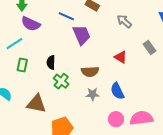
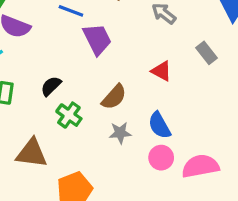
black semicircle: (51, 62) -> (51, 86), turned 48
brown semicircle: (90, 72) -> (114, 97), turned -42
pink circle: (116, 119) -> (161, 158), moved

